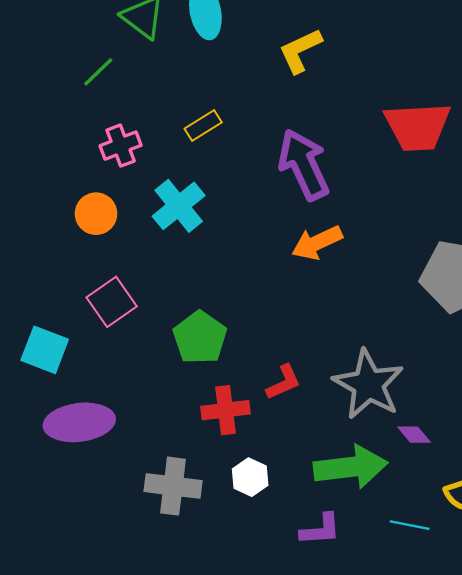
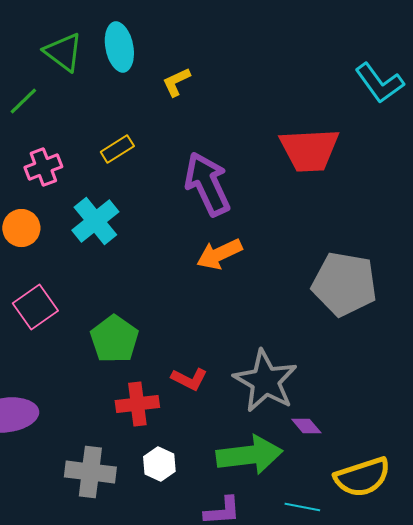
yellow L-shape: (300, 51) -> (176, 82), moved, size x0.7
red L-shape: (284, 382) -> (189, 379), turned 51

